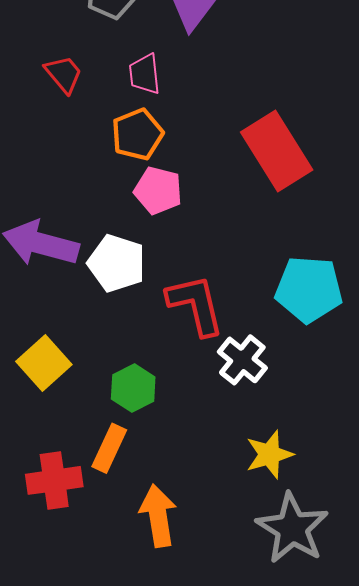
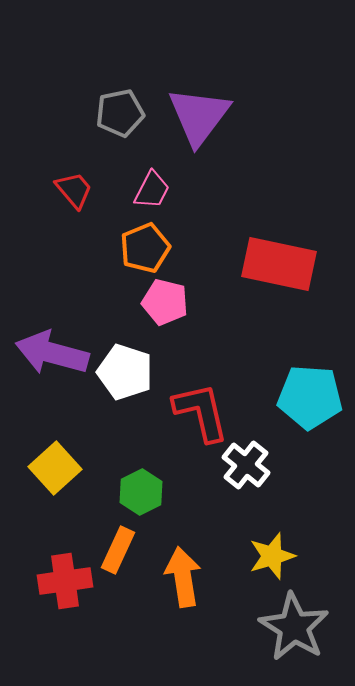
pink trapezoid: (145, 74) -> (152, 190), turned -147
red rectangle: (277, 151) -> (279, 264), turned -46
orange arrow: (158, 516) -> (183, 577), moved

